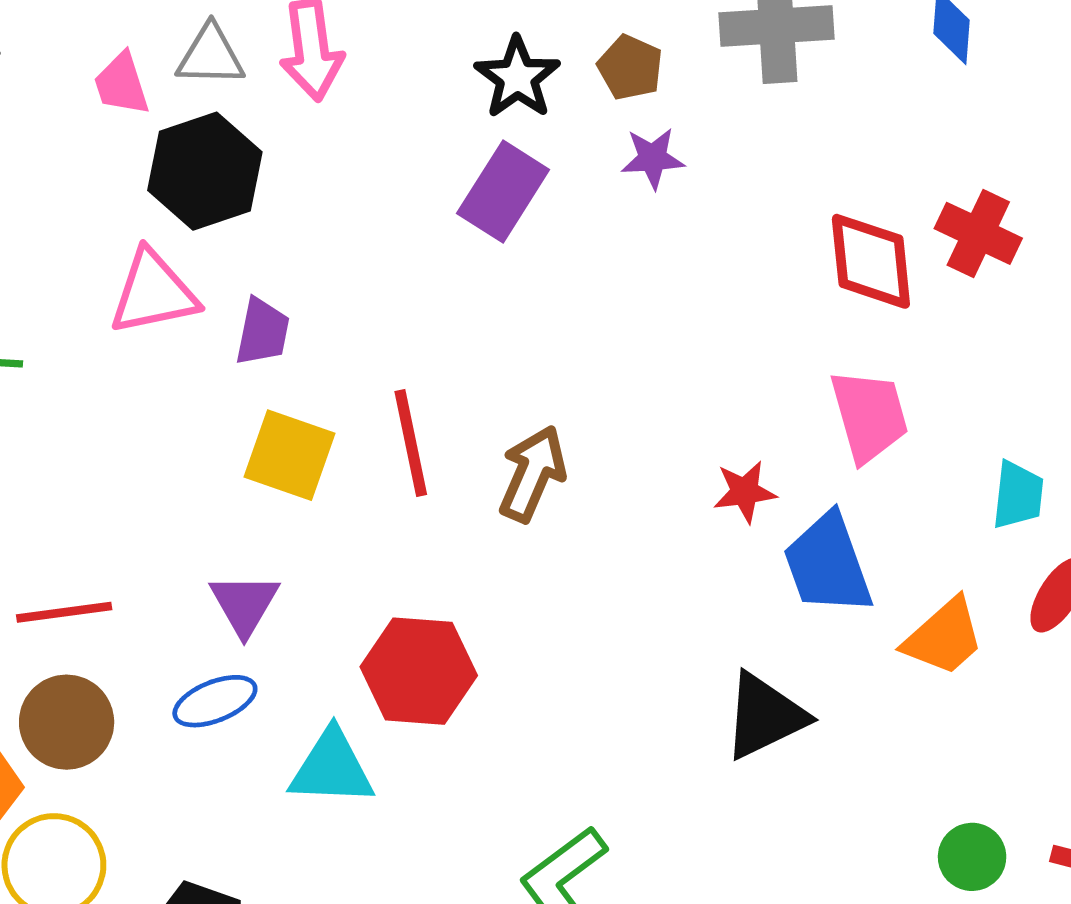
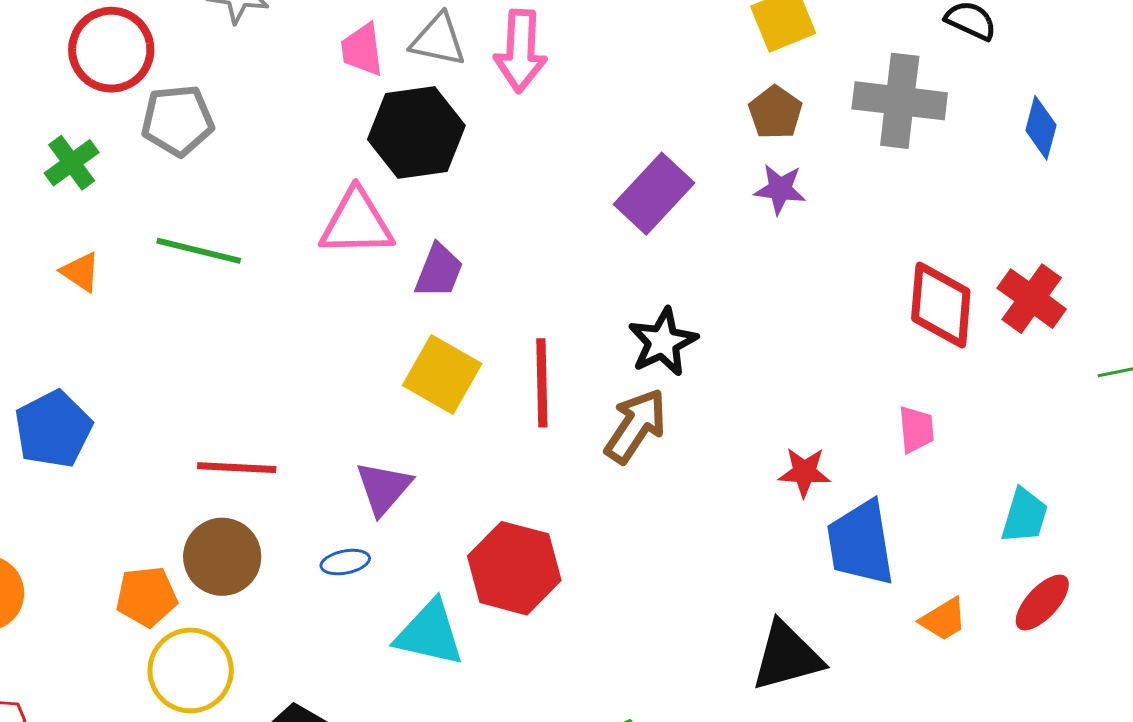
black star: (517, 78) -> (663, 342), moved
pink trapezoid: (869, 416) -> (916, 429), size x0.6
orange trapezoid: (944, 637) -> (943, 619), size x0.7
blue ellipse: (215, 701) -> (345, 562), size x0.7

